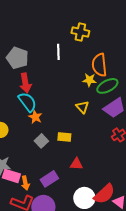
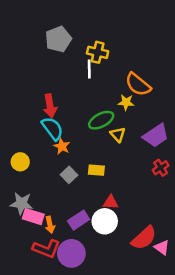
yellow cross: (80, 32) -> (98, 52), moved
gray pentagon: (17, 58) -> (58, 39), moved, turned 30
orange semicircle: (99, 65) -> (138, 84), turned -45
green ellipse: (107, 86) -> (101, 120), moved
white circle: (84, 198) -> (105, 221), moved

